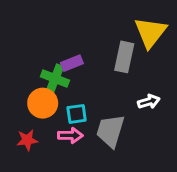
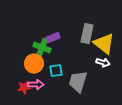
yellow triangle: (150, 32) -> (104, 44), moved, turned -30
white arrow: (149, 102) -> (103, 63), turned 32
pink arrow: (70, 135) -> (36, 85), moved

